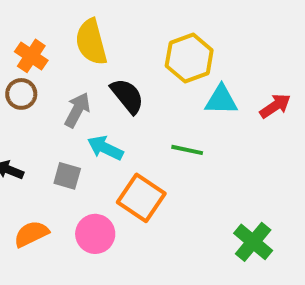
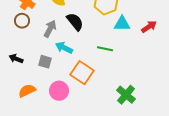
green cross: (253, 242) -> (126, 95), moved

